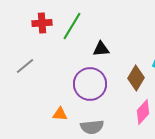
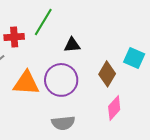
red cross: (42, 23) -> (14, 37), moved
orange triangle: (60, 114) -> (26, 83), moved, size x1.8

